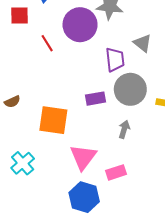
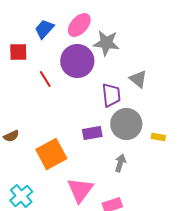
orange square: (53, 120) -> (51, 154), turned -36

